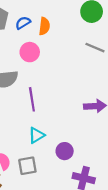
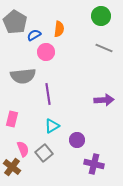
blue semicircle: (23, 23) -> (34, 35), moved
gray square: (27, 166) -> (44, 153), turned -30

